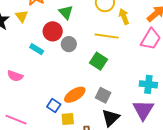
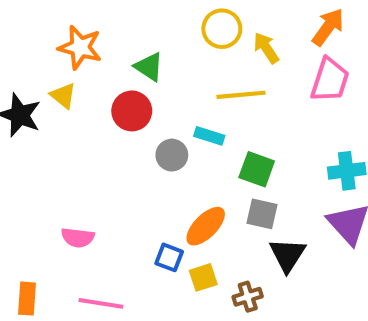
gray circle: (69, 44) -> (172, 155), moved
cyan rectangle: (37, 49) -> (209, 136), moved
green square: (98, 61) -> (257, 169), moved
pink semicircle: (15, 76) -> (78, 238), moved

